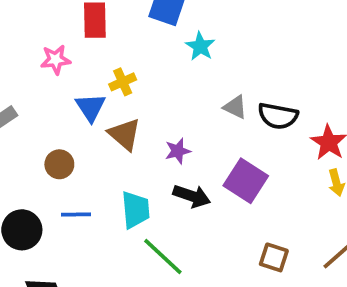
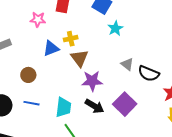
blue triangle: (91, 107) -> (51, 48), turned 30
brown triangle: (125, 134) -> (79, 58), moved
purple star: (178, 151) -> (92, 81), size x1.5

